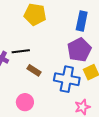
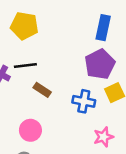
yellow pentagon: (35, 14) -> (24, 26), moved
blue cross: (67, 79) -> (84, 101), size x0.7

